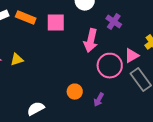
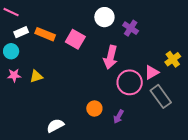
purple cross: (114, 22) -> (131, 28), moved
pink square: (56, 23) -> (75, 39), turned 30

